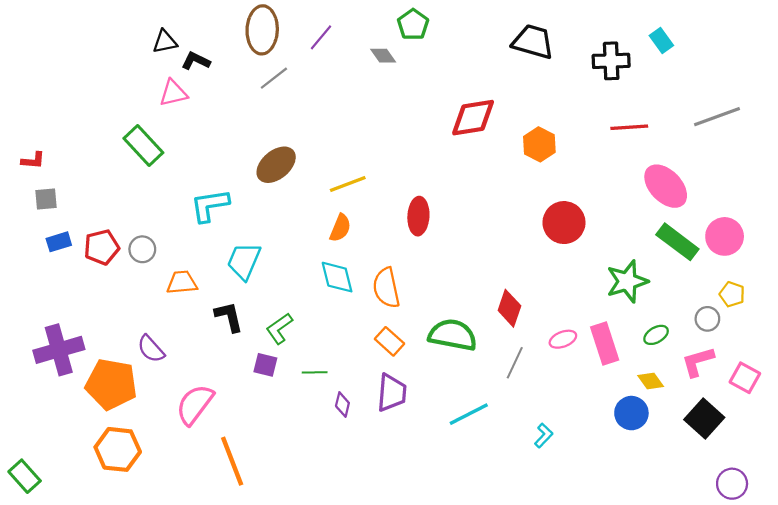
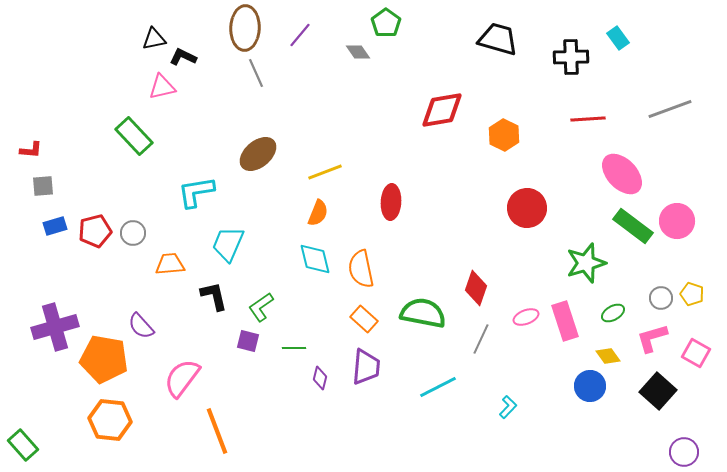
gray line: (274, 78) -> (256, 73), turned -76
yellow pentagon: (732, 294) -> (692, 294), moved

